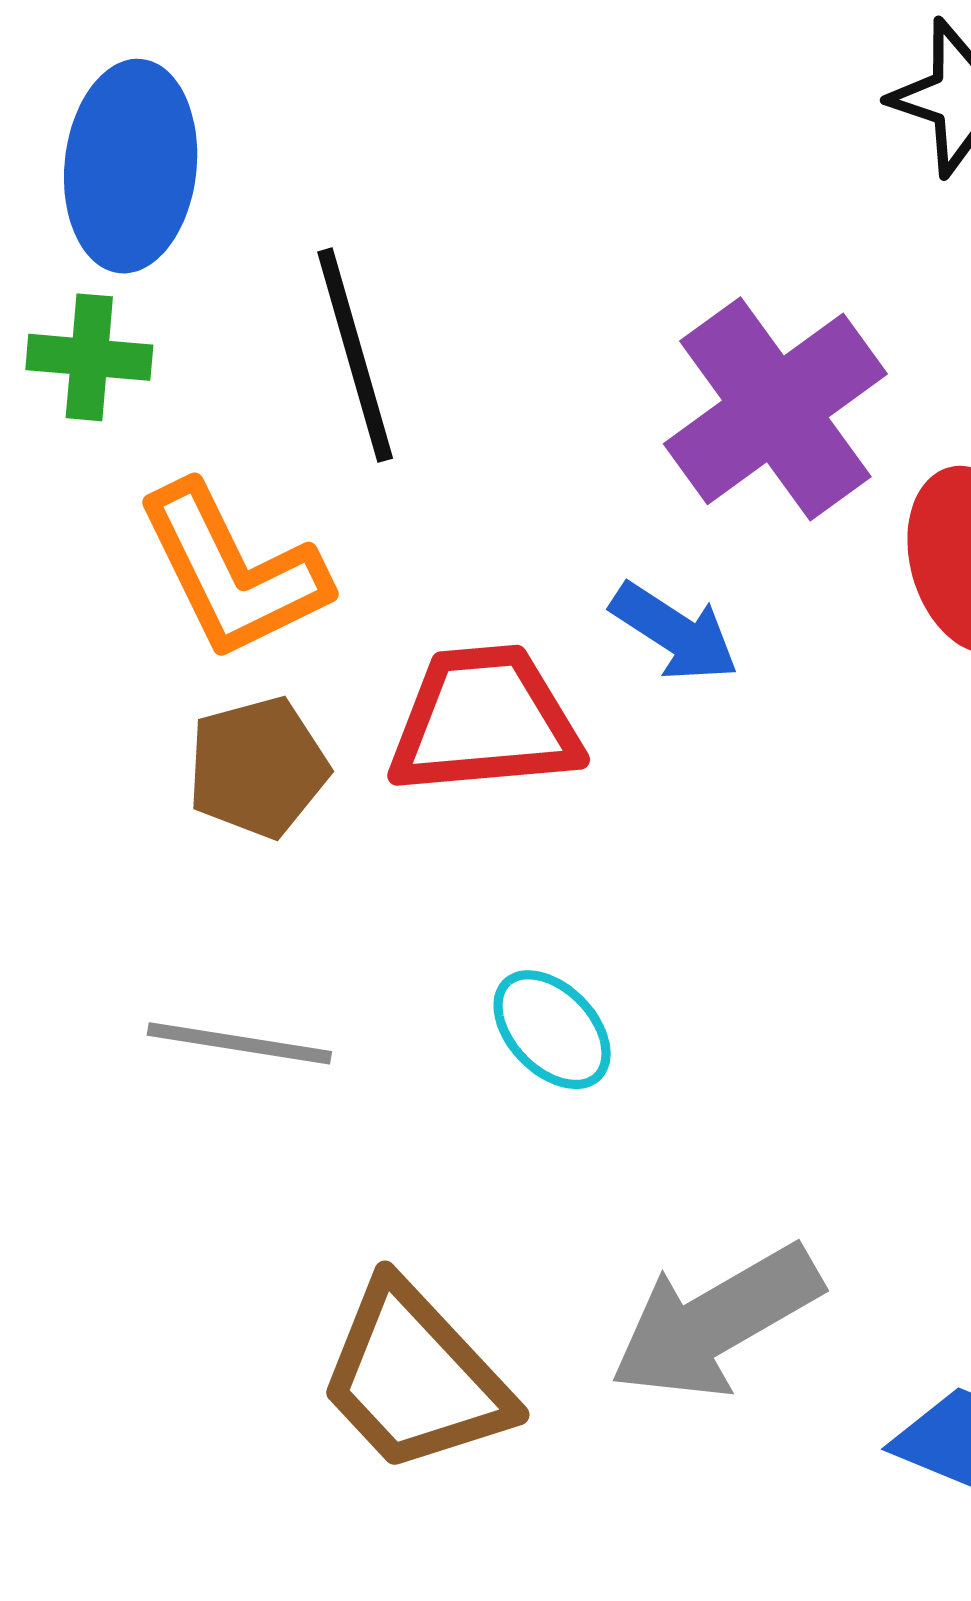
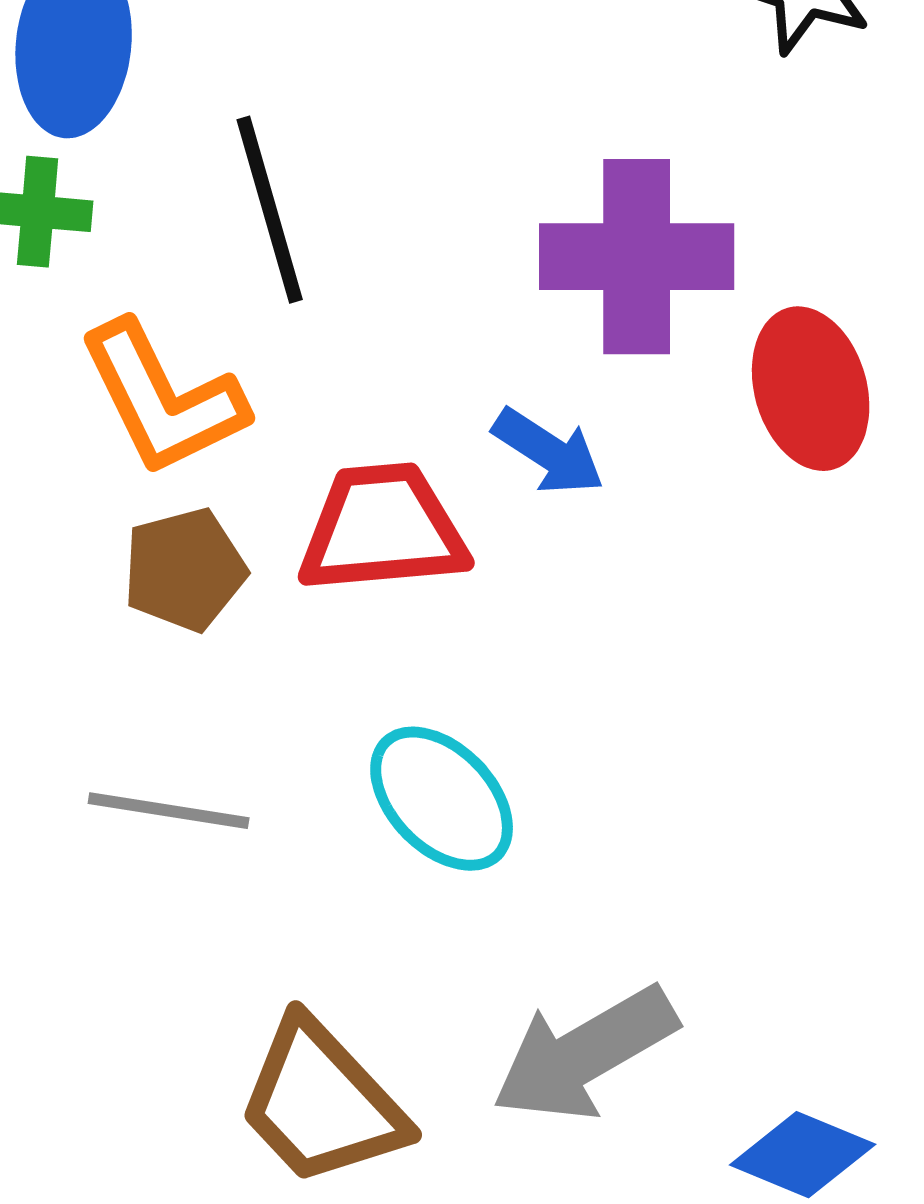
purple cross: (775, 409) -> (637, 257), turned 36
cyan ellipse: (552, 1030) -> (442, 799), size x1.4

